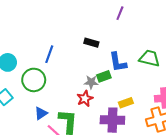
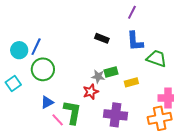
blue line: (49, 54) -> (36, 47), moved
blue L-shape: (118, 62) -> (135, 41), moved
yellow rectangle: (126, 103) -> (131, 82), moved

